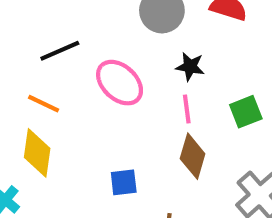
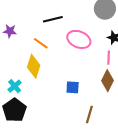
pink ellipse: (120, 83) -> (79, 39), turned -30

